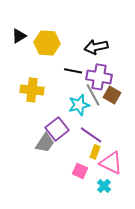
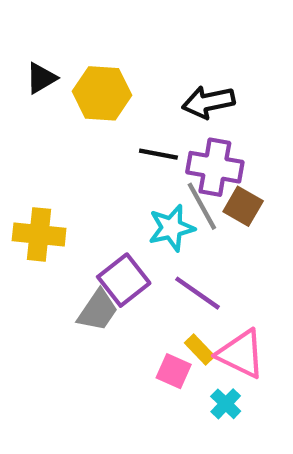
yellow cross: (32, 90) -> (39, 234), moved
yellow rectangle: (95, 152) -> (200, 349), moved, turned -64

